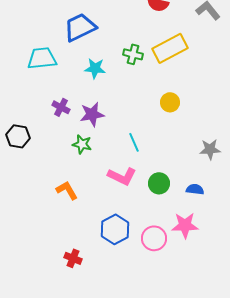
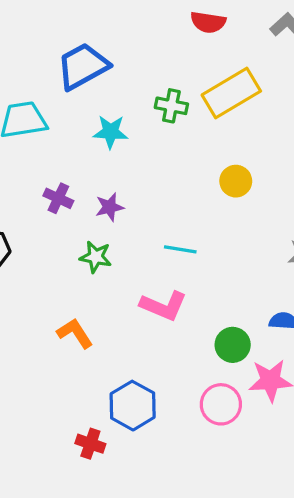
purple star: (92, 114) -> (109, 207), size x0.7
cyan line: (134, 142) -> (180, 249), turned -54
green circle: (159, 183) -> (233, 345), moved
blue hexagon: (115, 229) -> (133, 406), moved

